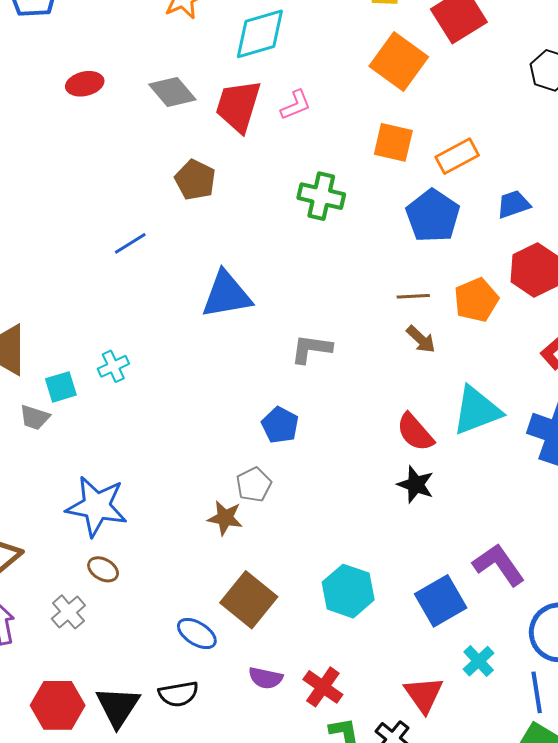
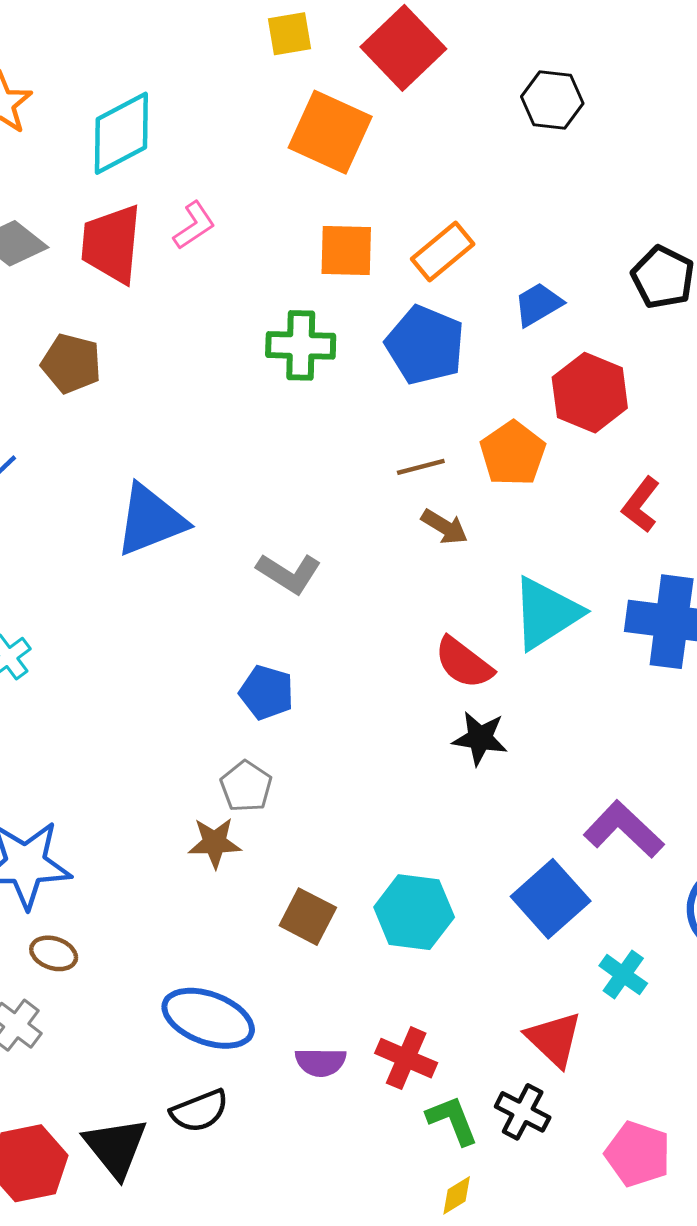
green cross: (321, 196) -> (301, 345), moved
gray L-shape: (311, 349) -> (289, 573), turned -144
brown square: (249, 600) -> (308, 917), moved, size x0.7
blue ellipse: (197, 634) -> (208, 1018), size x1.5

